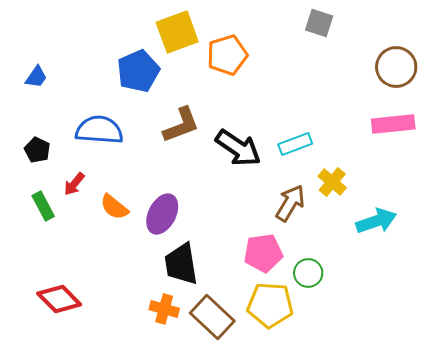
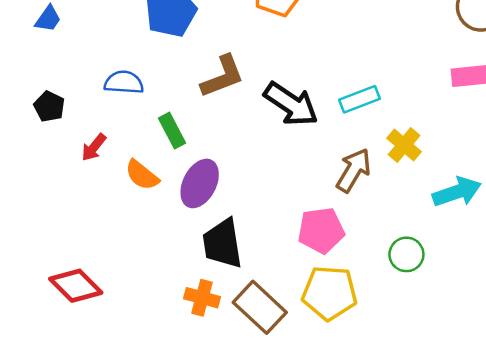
blue semicircle: (99, 130) -> (124, 82), size x0.7
green rectangle: (43, 206) -> (172, 131), moved
green circle: (308, 273) -> (406, 254), moved

